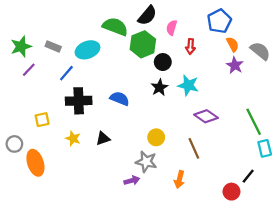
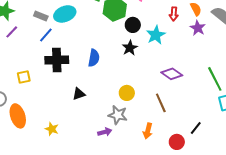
gray rectangle: (53, 47) -> (41, 16), moved
red arrow: (190, 47) -> (174, 14), moved
cyan star: (188, 85) -> (156, 35), moved, turned 30
blue semicircle: (120, 99) -> (94, 58), turned 78
yellow star: (73, 138) -> (52, 129), moved
black line: (248, 176) -> (196, 128), moved
red circle: (231, 192) -> (177, 142), moved

